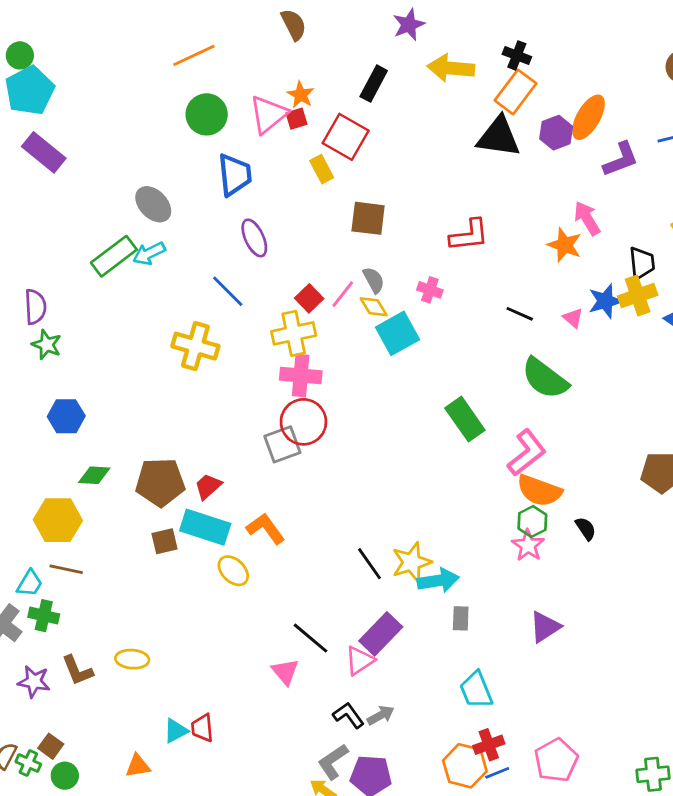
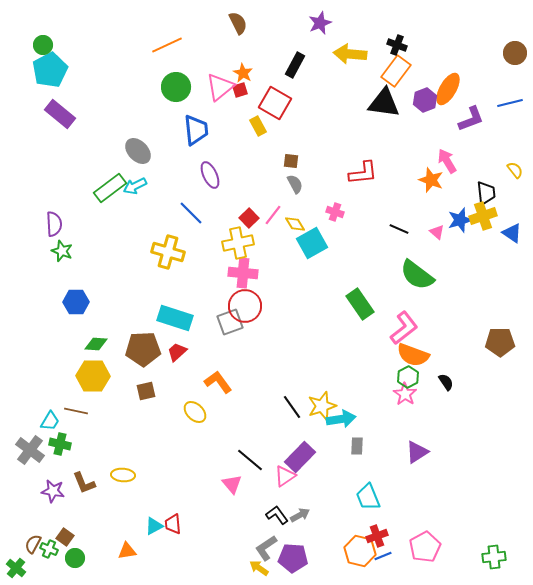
brown square: (368, 218) -> (291, 161), size x0.6
gray semicircle: (374, 280) -> (295, 184), moved
yellow hexagon: (58, 520) -> (93, 376), moved
cyan rectangle: (205, 527) -> (175, 318), moved

